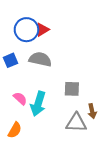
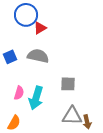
blue circle: (26, 30) -> (26, 15), moved
pink semicircle: (20, 98) -> (19, 93), turned 64
brown arrow: (92, 111) -> (87, 122), moved

